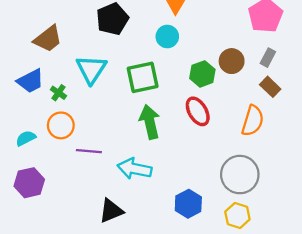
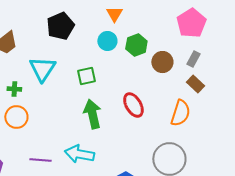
green hexagon: (202, 74) -> (136, 45), moved
green square: (143, 77) -> (86, 76), size x0.7
green cross: (58, 93) -> (14, 89), turned -32
purple line: (89, 151) -> (40, 160), moved

